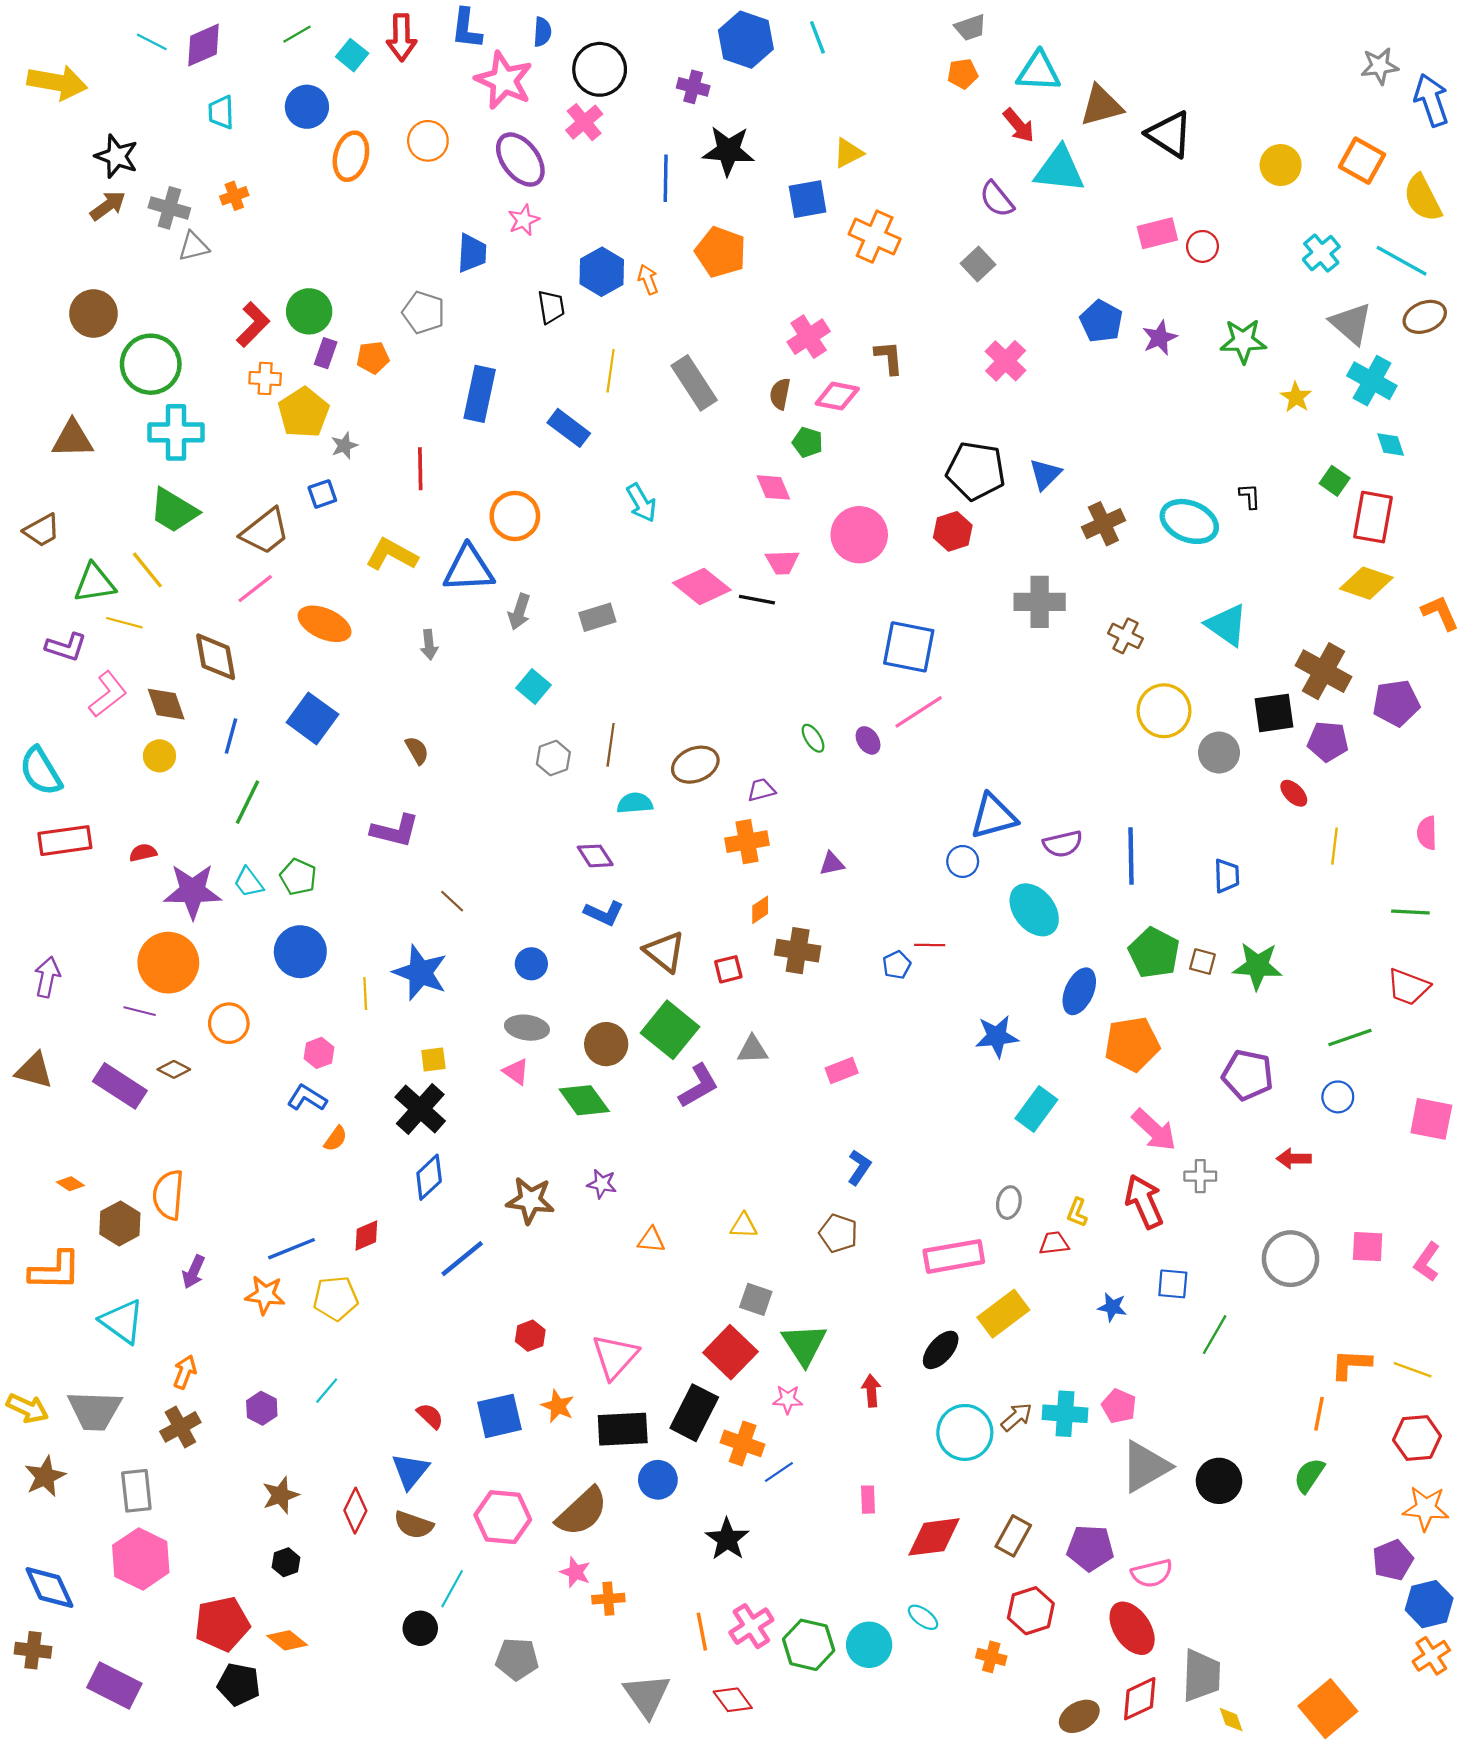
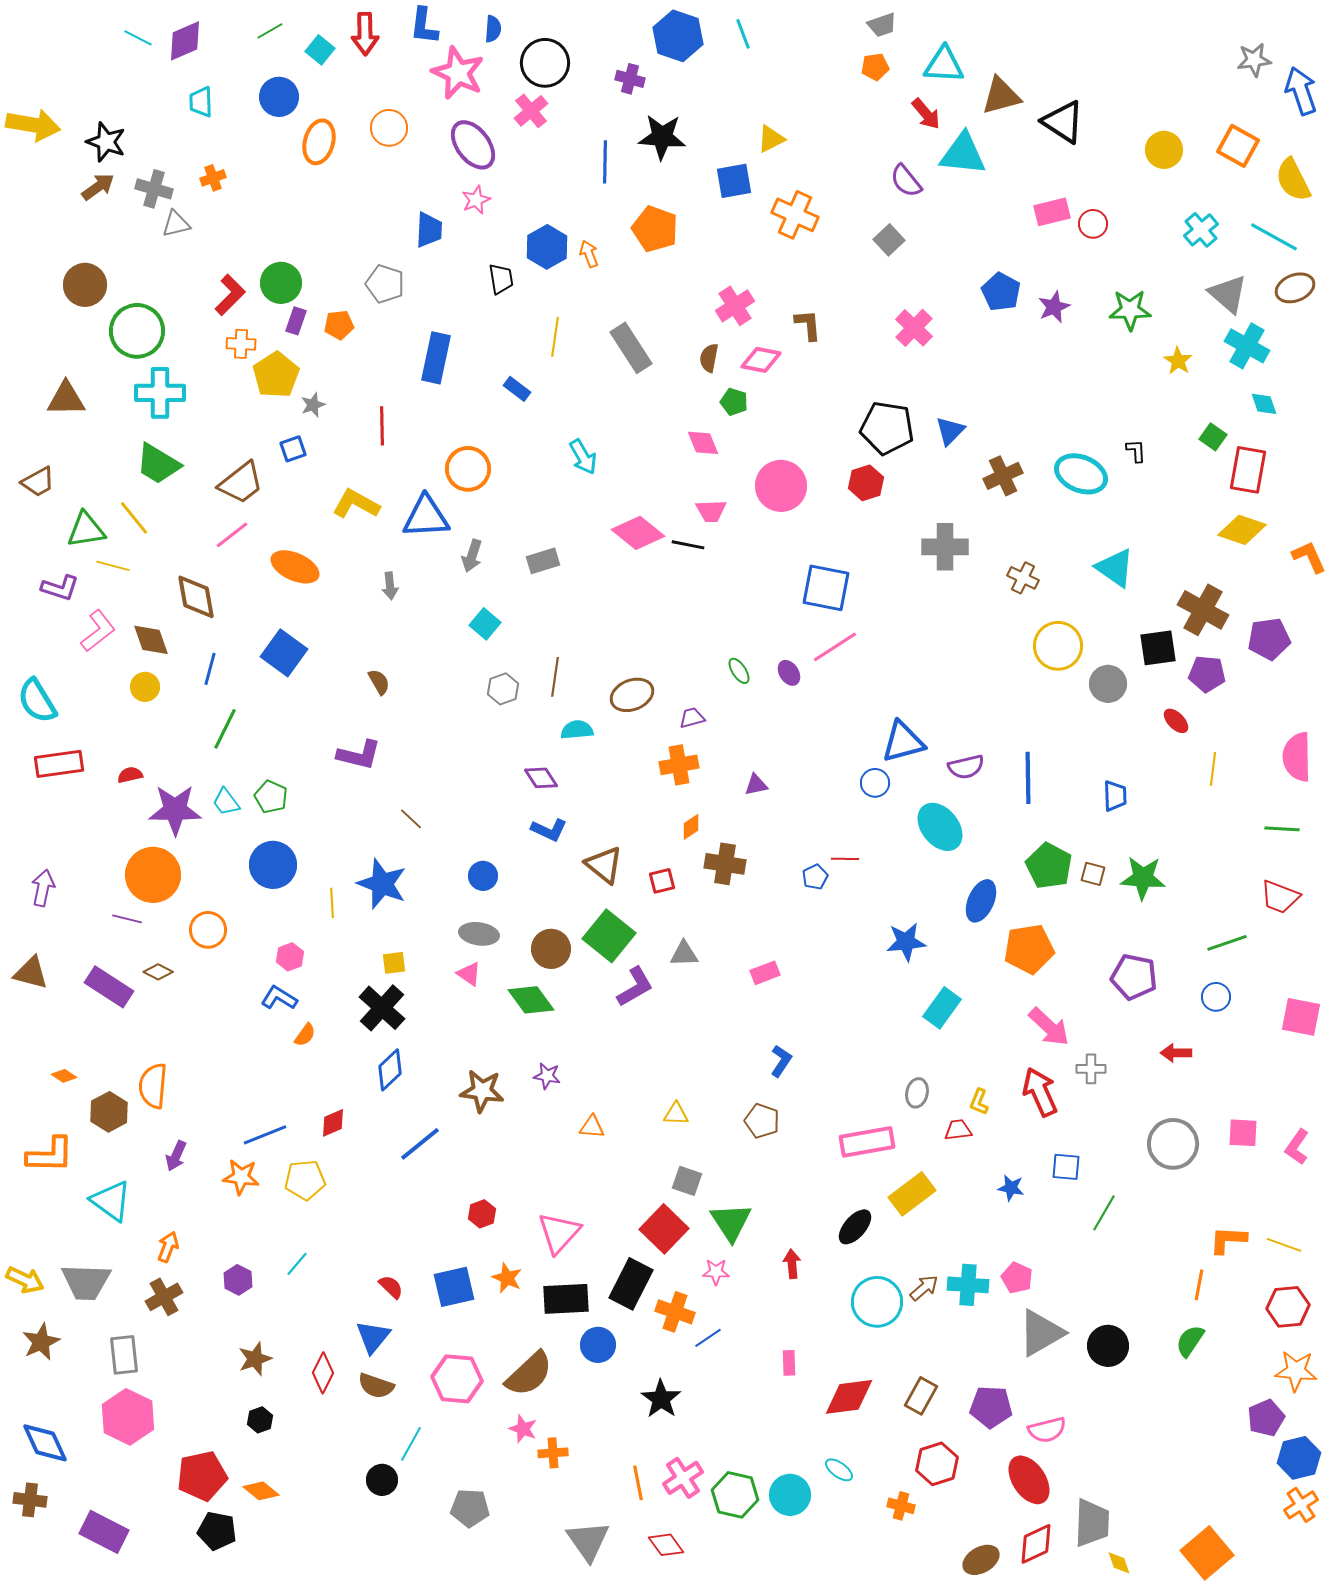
yellow arrow: (57, 83) -> (33, 125), moved
blue rectangle: (569, 428) -> (517, 389), size x0.7
pink semicircle: (1427, 833) -> (1297, 757), size x1.6

